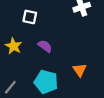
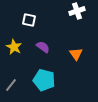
orange triangle: (80, 70) -> (76, 54), moved

